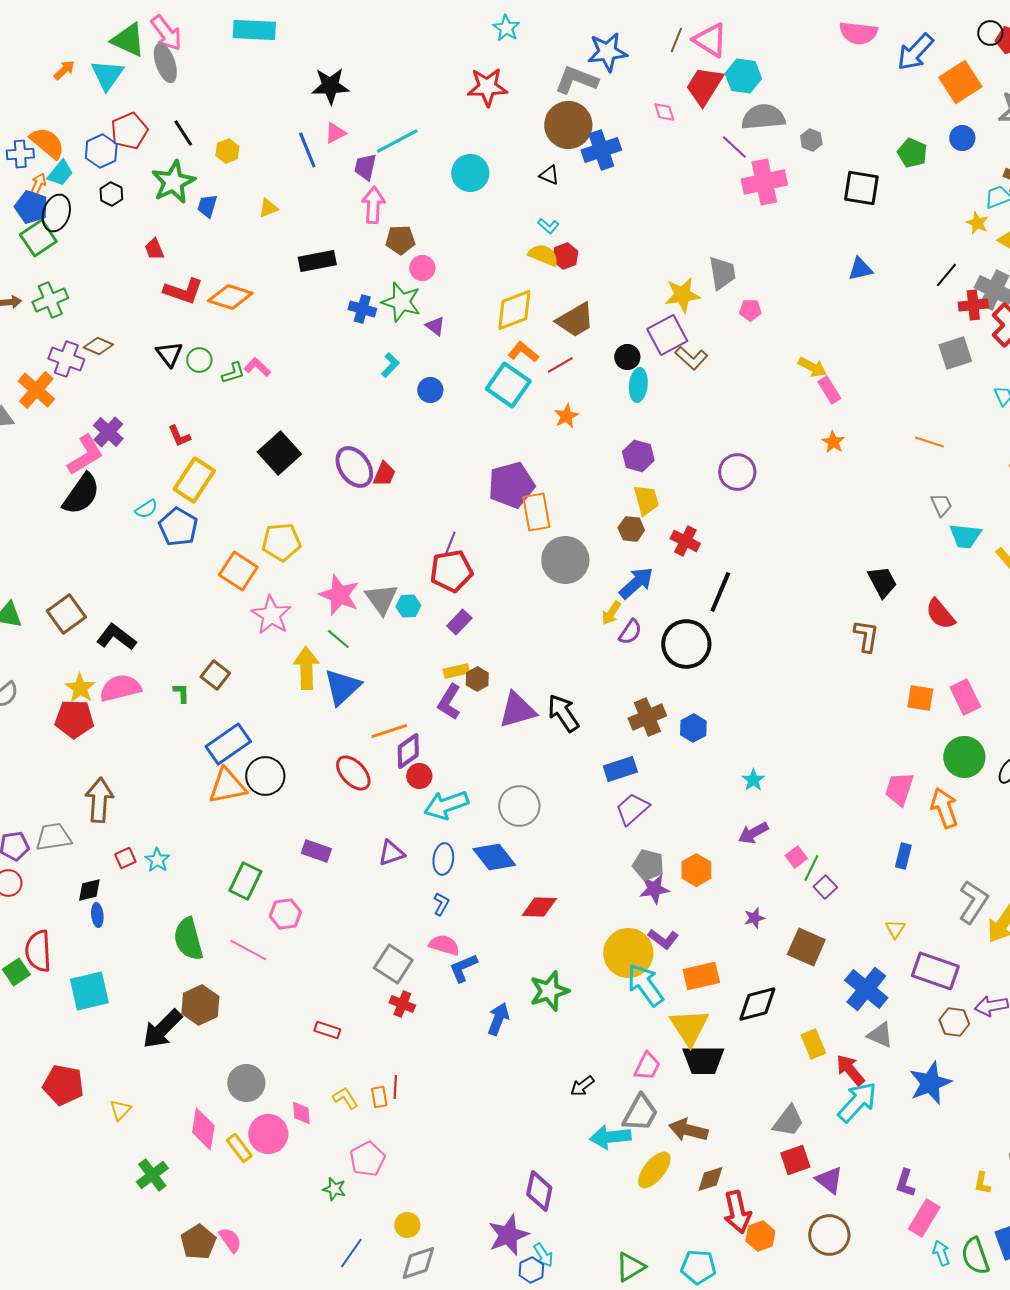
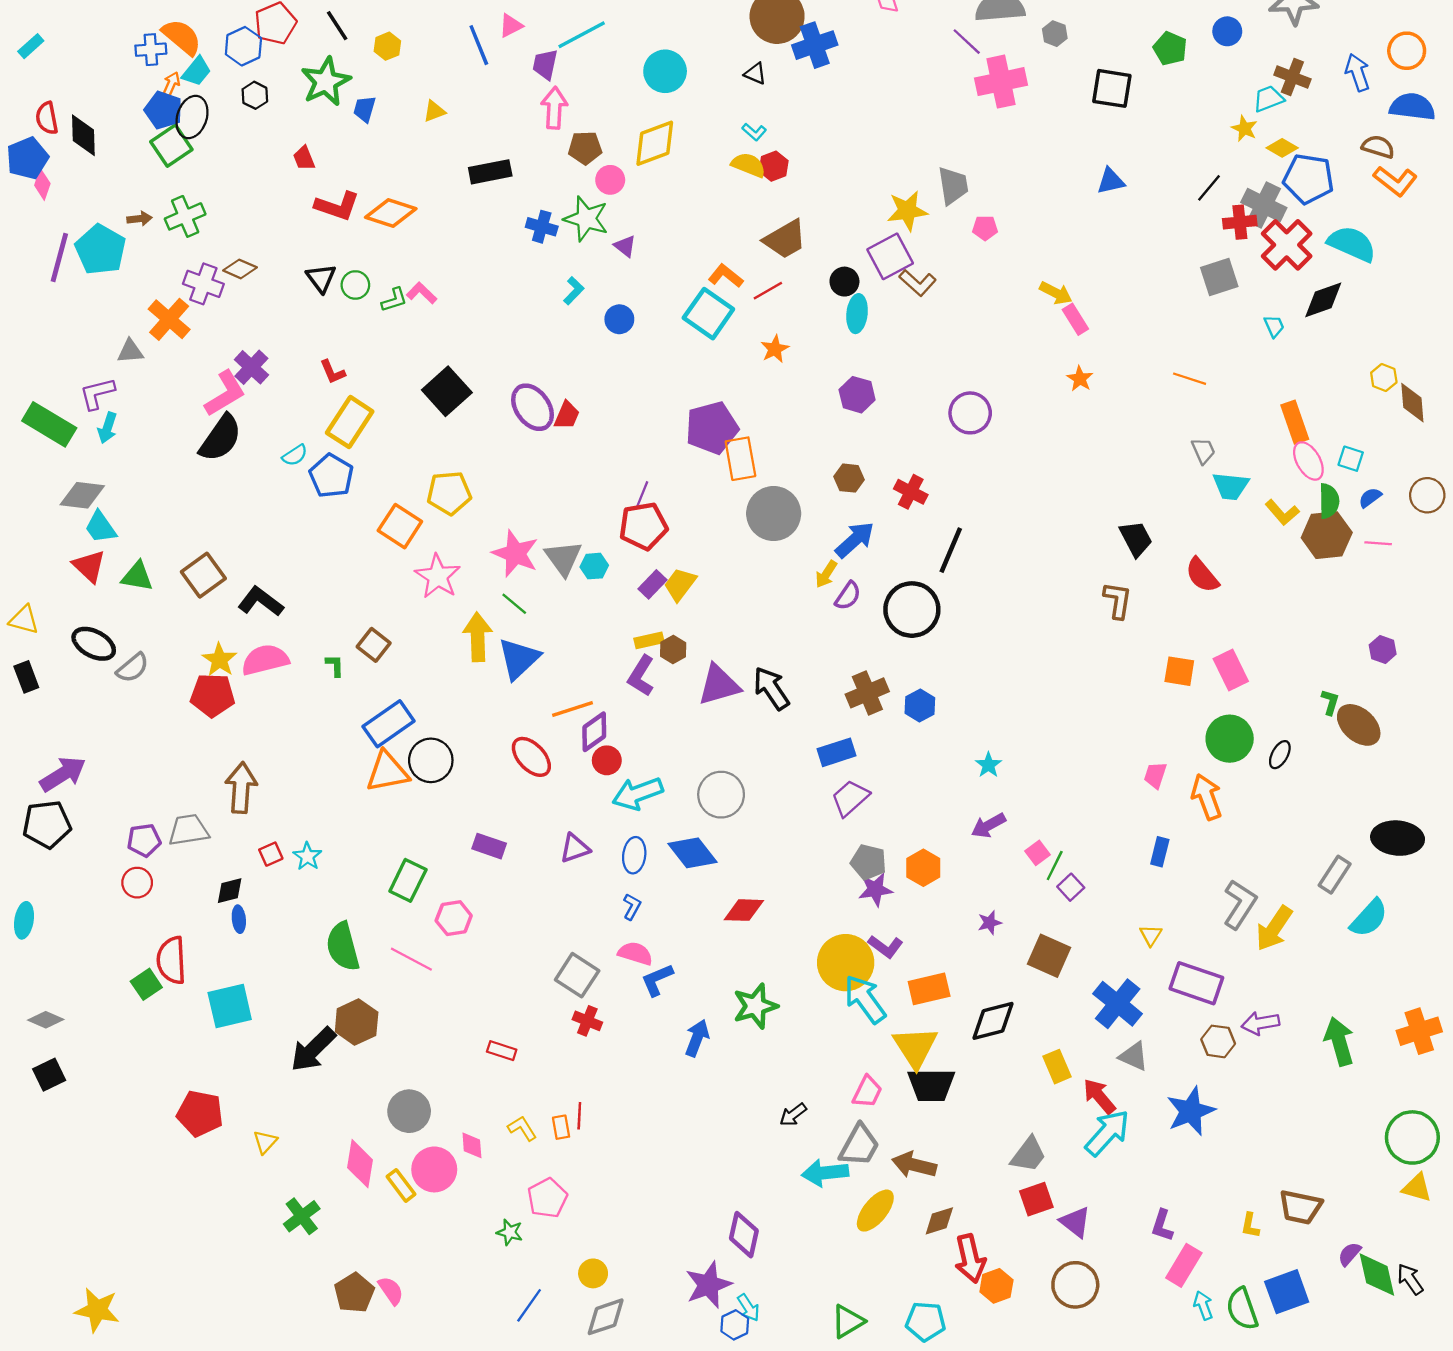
yellow diamond: (514, 310) -> (655, 143), moved
yellow trapezoid: (646, 500) -> (680, 584), moved, turned -128
pink trapezoid: (899, 789) -> (1155, 775), size x0.7

